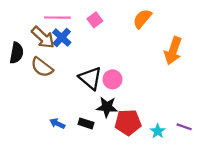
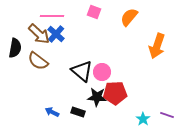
pink square: (95, 20) -> (94, 12), moved, turned -32
red pentagon: (128, 122) -> (115, 93), moved

